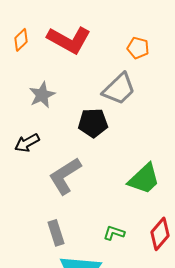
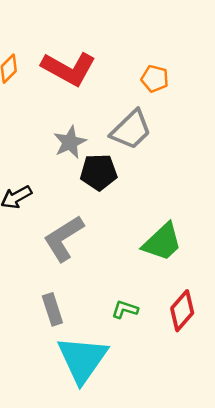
gray star: (42, 95) -> (70, 142), moved

